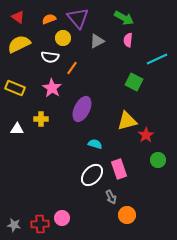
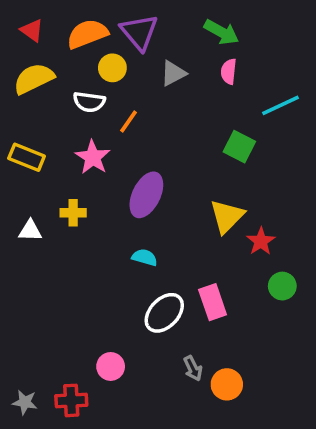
orange semicircle: (49, 19) -> (87, 34), size x1.6
yellow triangle: (127, 121) -> (227, 216), turned -30
cyan semicircle: (95, 144) -> (145, 257), moved
gray arrow: (111, 197) -> (193, 368), moved
pink circle: (62, 218) -> (111, 366), moved

